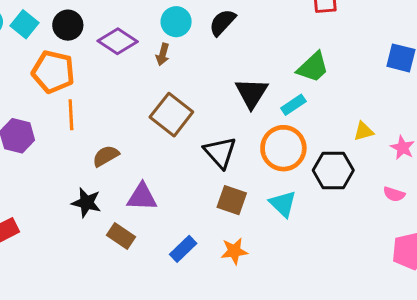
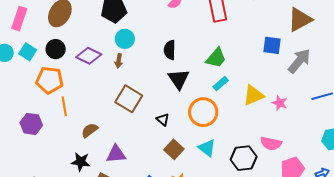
black semicircle: (222, 22) -> (170, 50), moved, turned -36
cyan rectangle: (293, 105) -> (221, 84), moved
yellow triangle: (364, 131) -> (253, 95), size x1.6
black triangle: (220, 152) -> (163, 120), size x0.6
black hexagon: (333, 170) -> (244, 158), moved
pink semicircle: (394, 194) -> (271, 143), moved, size x1.5
brown square: (232, 200) -> (174, 149), turned 30

